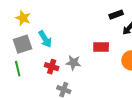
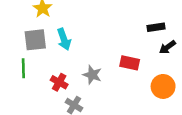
red cross: (52, 67) -> (59, 82), moved

